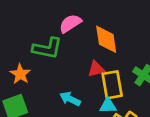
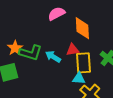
green L-shape: (47, 48) -> (30, 53), moved
cyan arrow: (70, 99) -> (53, 57), moved

